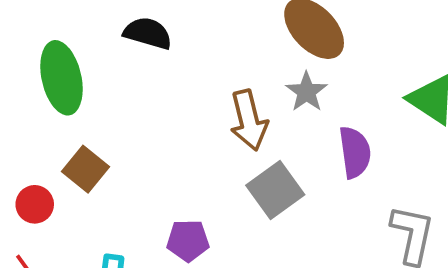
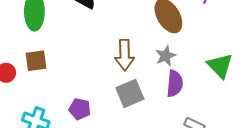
gray star: (306, 92) -> (166, 56), moved
brown square: (86, 169) -> (36, 61), turned 30

